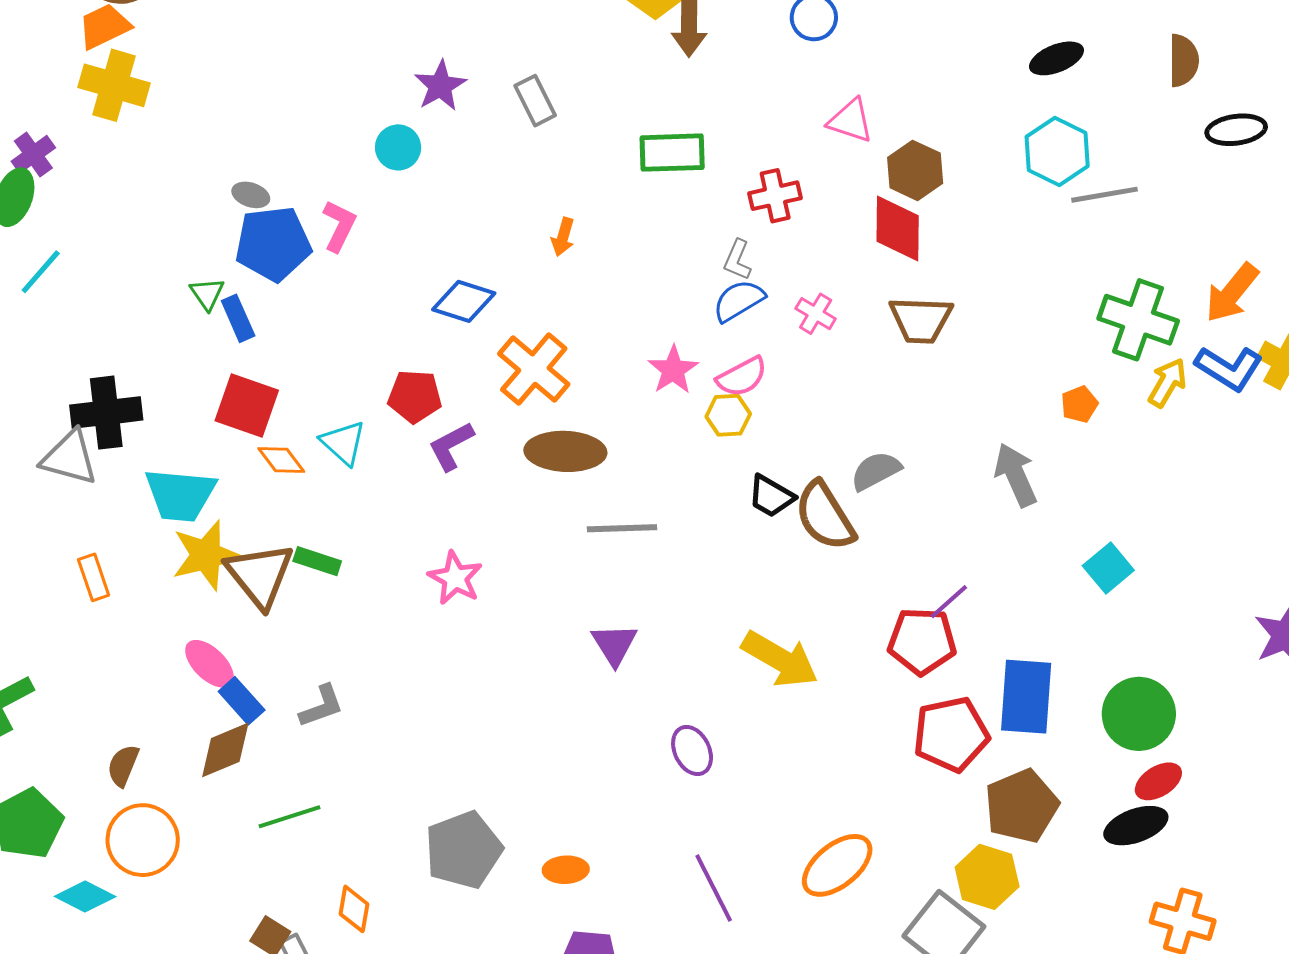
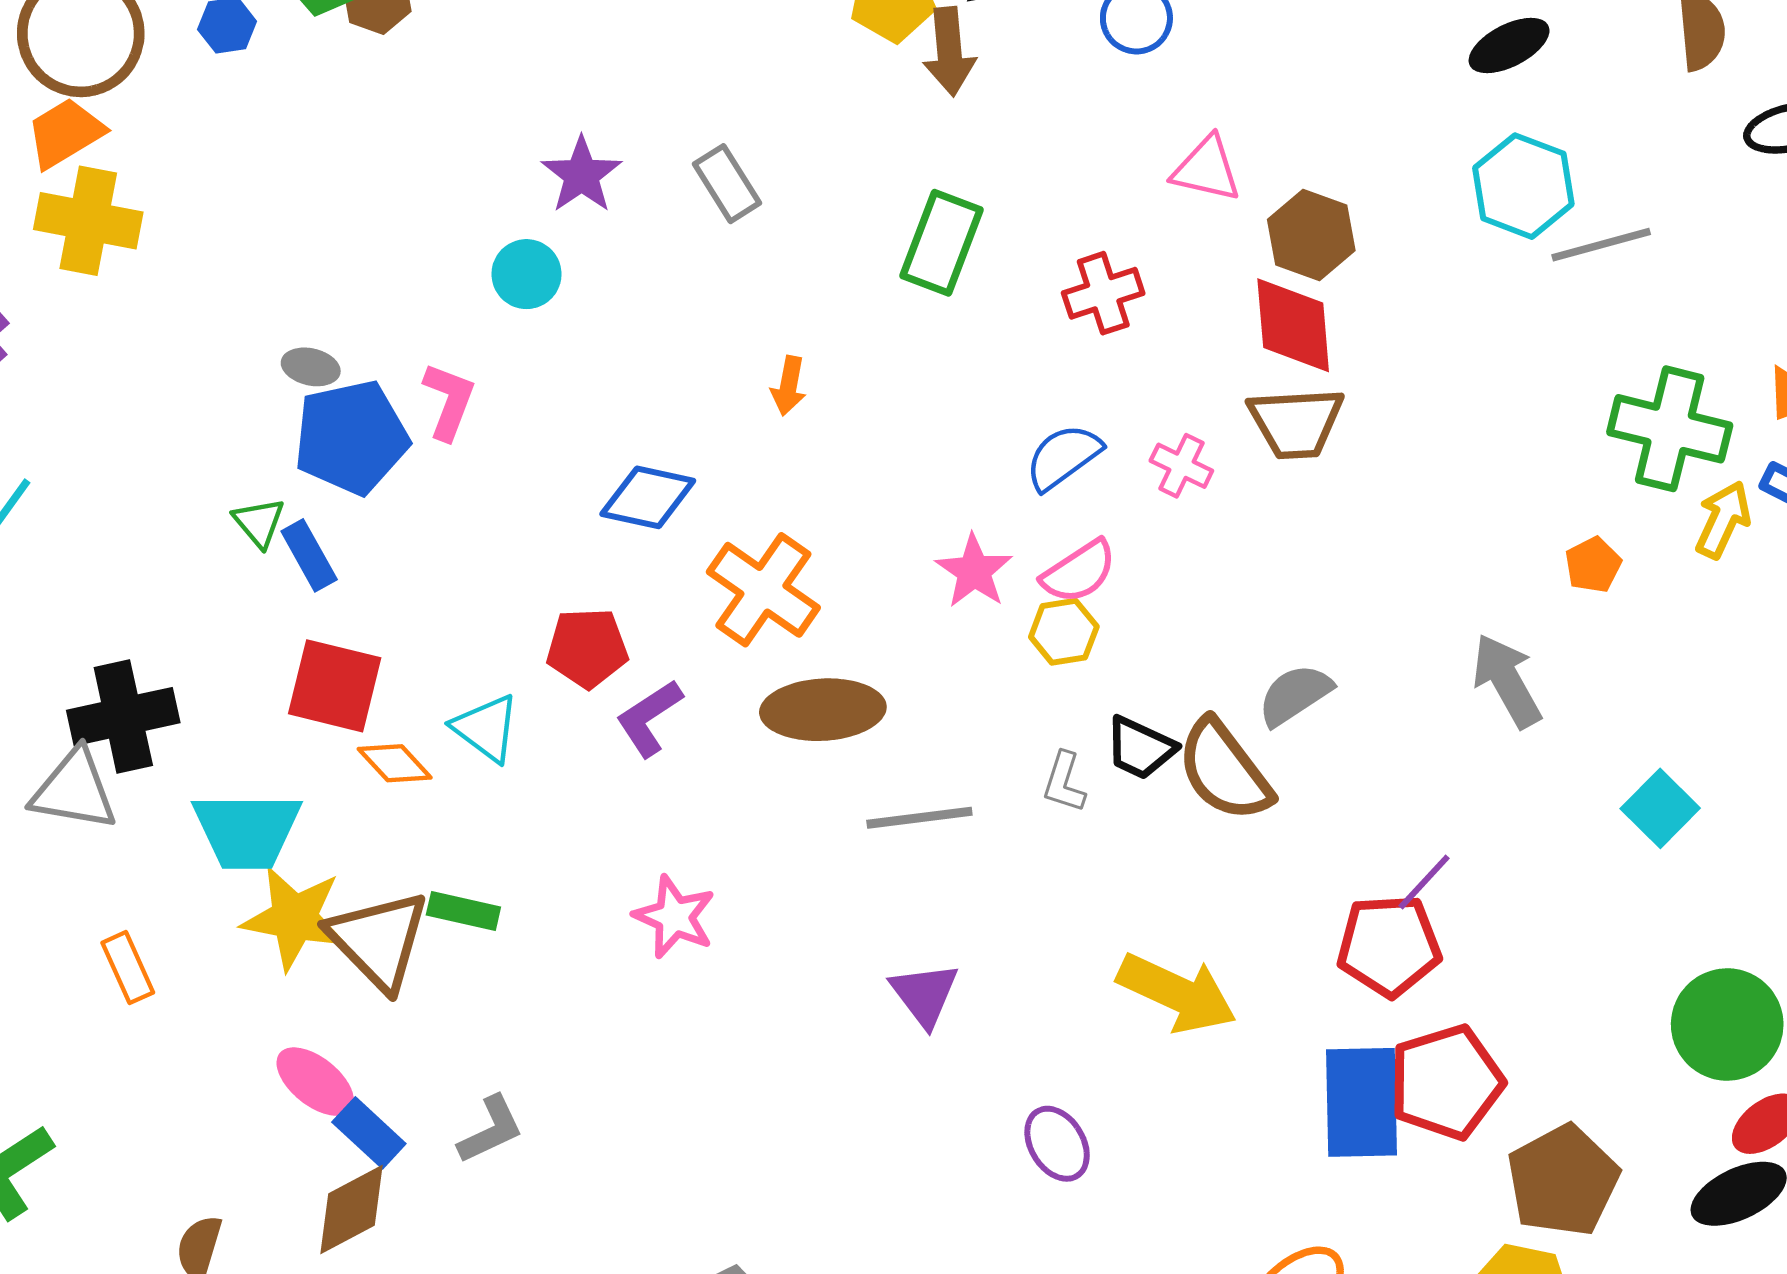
green rectangle: (672, 153) -> (941, 243), turned -62
gray L-shape: (737, 260) -> (1064, 782), moved
brown trapezoid: (921, 320) -> (1296, 423), moved
yellow star: (206, 555) -> (294, 918), turned 30
blue rectangle: (1026, 697) -> (1362, 1102), moved

